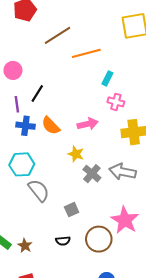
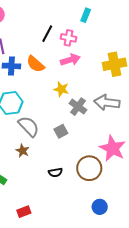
black line: (37, 94) -> (47, 34), moved
pink cross: (116, 102) -> (68, 38), moved
gray square: (72, 210) -> (61, 131), moved
brown star: (25, 246) -> (23, 151), moved

